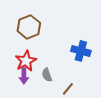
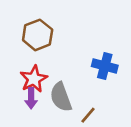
gray semicircle: (47, 75) -> (61, 97), size x1.6

